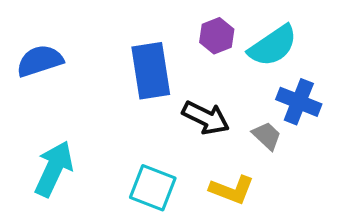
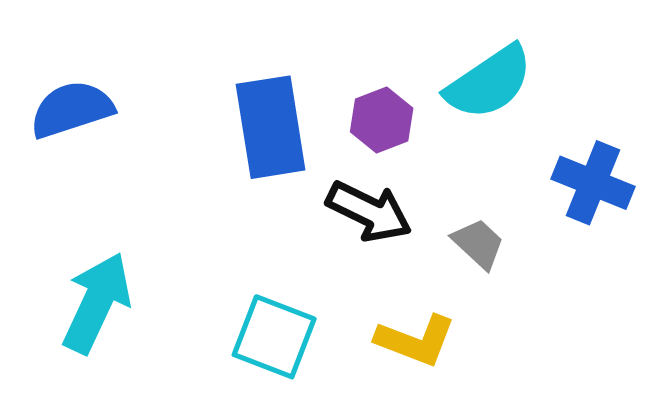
purple hexagon: (217, 36) -> (382, 120), moved
blue cross: (299, 102) -> (593, 183), moved

